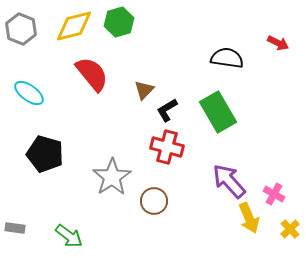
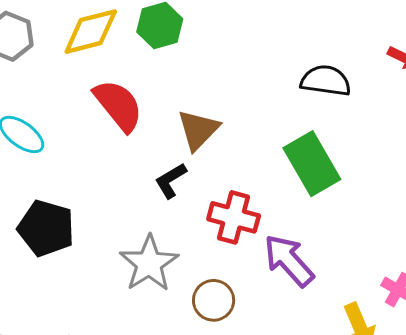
brown triangle: (144, 90) -> (198, 130), size x1.4
black L-shape: (167, 110) -> (171, 181), moved
purple arrow: (229, 181) -> (289, 260), moved

